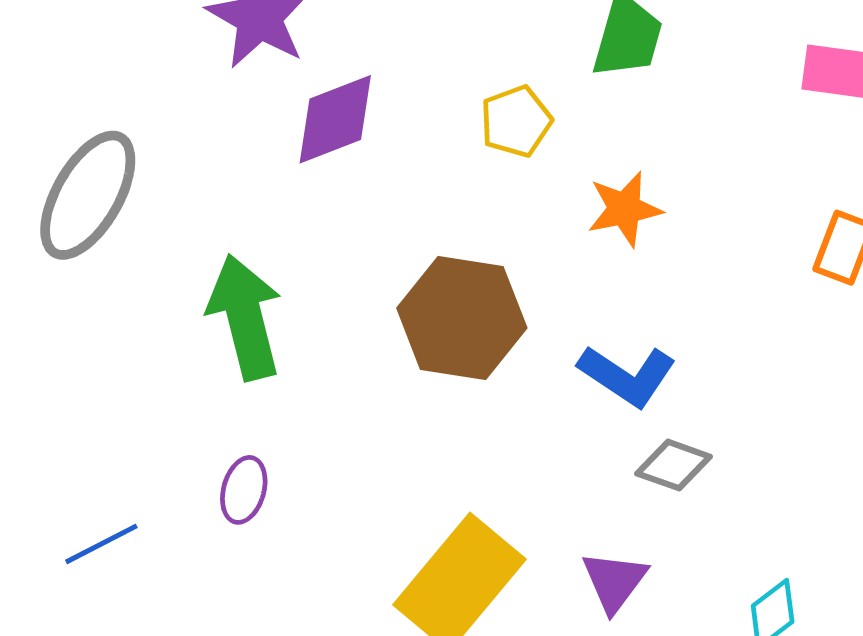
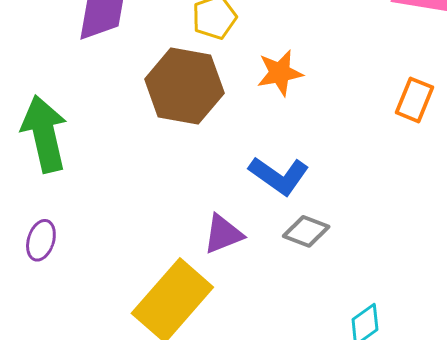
brown hexagon: (462, 318) -> (184, 86), moved
purple triangle: (614, 581) -> (223, 234), moved, turned 30

